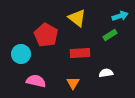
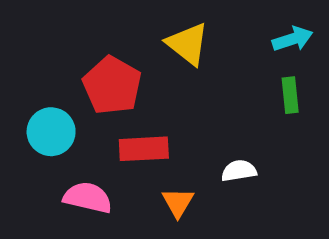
green rectangle: (110, 35) -> (290, 95), moved, turned -64
red rectangle: (80, 53) -> (144, 149), moved
white semicircle: (106, 73) -> (239, 171), moved

